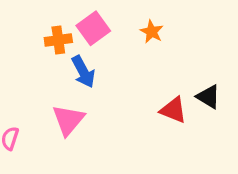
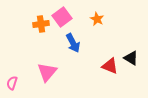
blue arrow: (83, 72) -> (73, 43), moved

